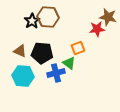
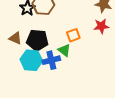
red star: (97, 29) -> (101, 26), moved
cyan hexagon: (23, 76) -> (31, 60), moved

